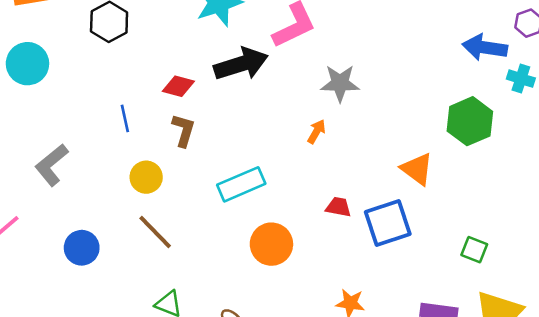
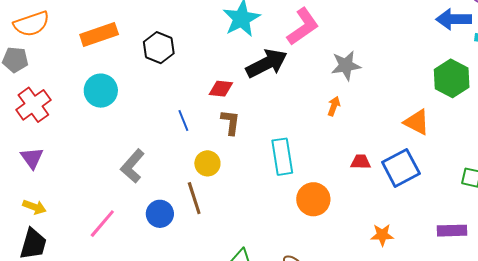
cyan rectangle: (241, 184) -> (282, 157), turned -66
brown line: (155, 232) -> (194, 198), moved, turned 36
blue circle: (82, 248) -> (160, 214), moved

